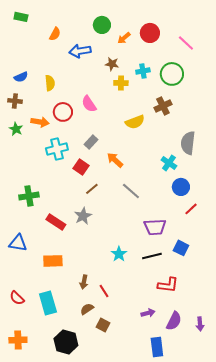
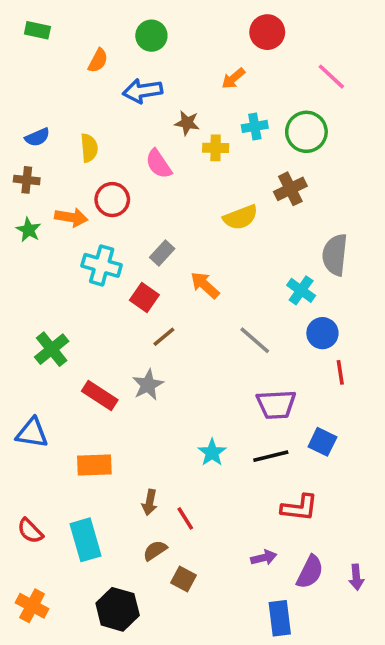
green circle: (102, 25) -> (151, 36), moved
red circle: (150, 33) -> (267, 32), moved
orange arrow: (124, 38) -> (233, 78), moved
brown star: (112, 64) -> (187, 123), moved
pink semicircle: (89, 104) -> (159, 164), moved
cyan cross: (57, 149) -> (102, 265), turned 30
gray line: (131, 191) -> (255, 340), moved
green cross: (29, 196) -> (52, 349), turned -30
red line: (191, 209) -> (340, 372), turned -56
orange cross: (18, 340) -> (32, 606), turned 30

